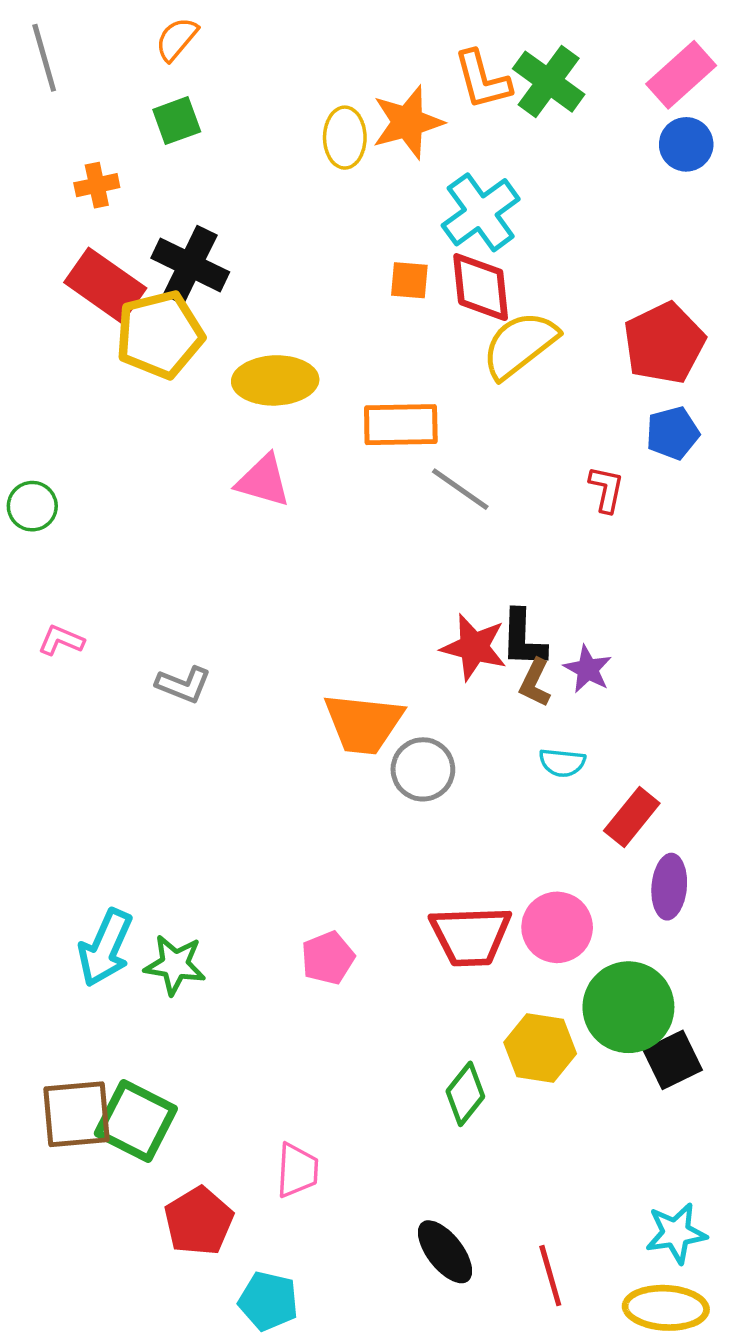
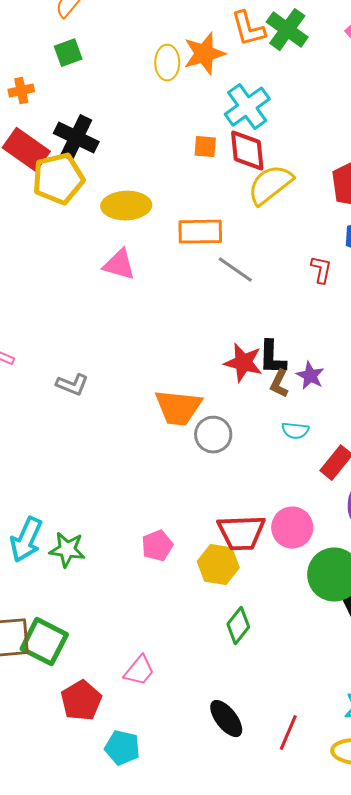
yellow hexagon: (540, 1048) -> (218, 565), moved
pink trapezoid: (297, 1170) -> (139, 671), turned 36
red line: (550, 1276) -> (288, 733), turned 39

